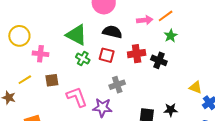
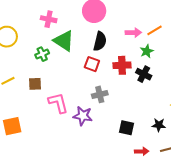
black semicircle: (112, 32) -> (100, 41), turned 84
green star: (171, 36) -> (147, 51), moved
pink cross: (40, 54) -> (49, 19), moved
green cross: (83, 59) -> (42, 54), moved, turned 32
black star: (171, 110) -> (159, 125), moved

